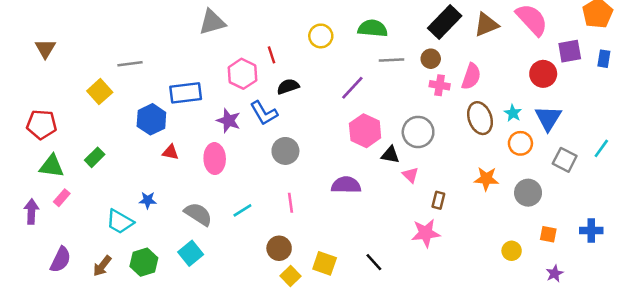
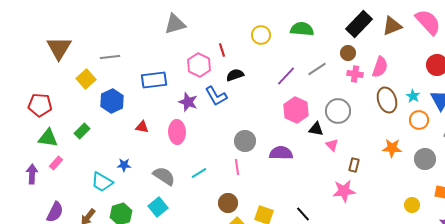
brown triangle: (45, 49) -> (59, 48), moved, size x1.5
gray line: (392, 60) -> (317, 69), moved, turned -30
blue hexagon: (151, 119) -> (112, 101), moved
gray circle: (285, 151) -> (245, 141), moved

